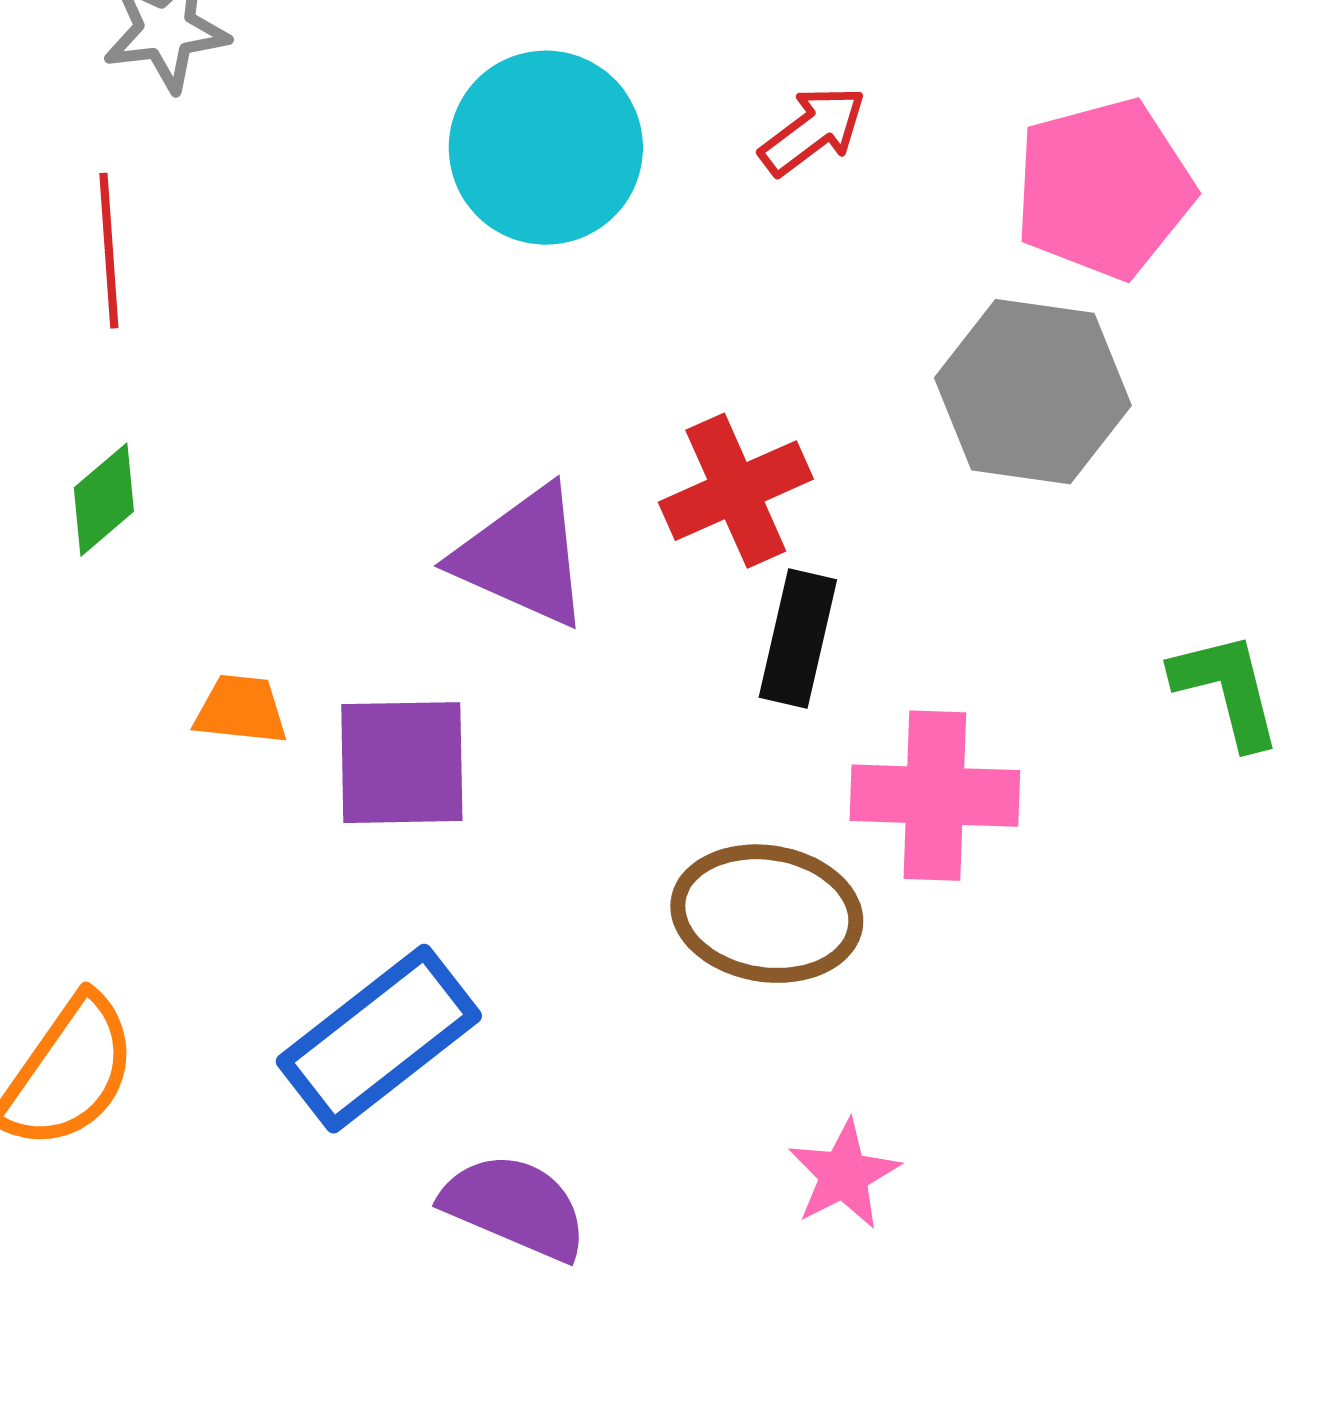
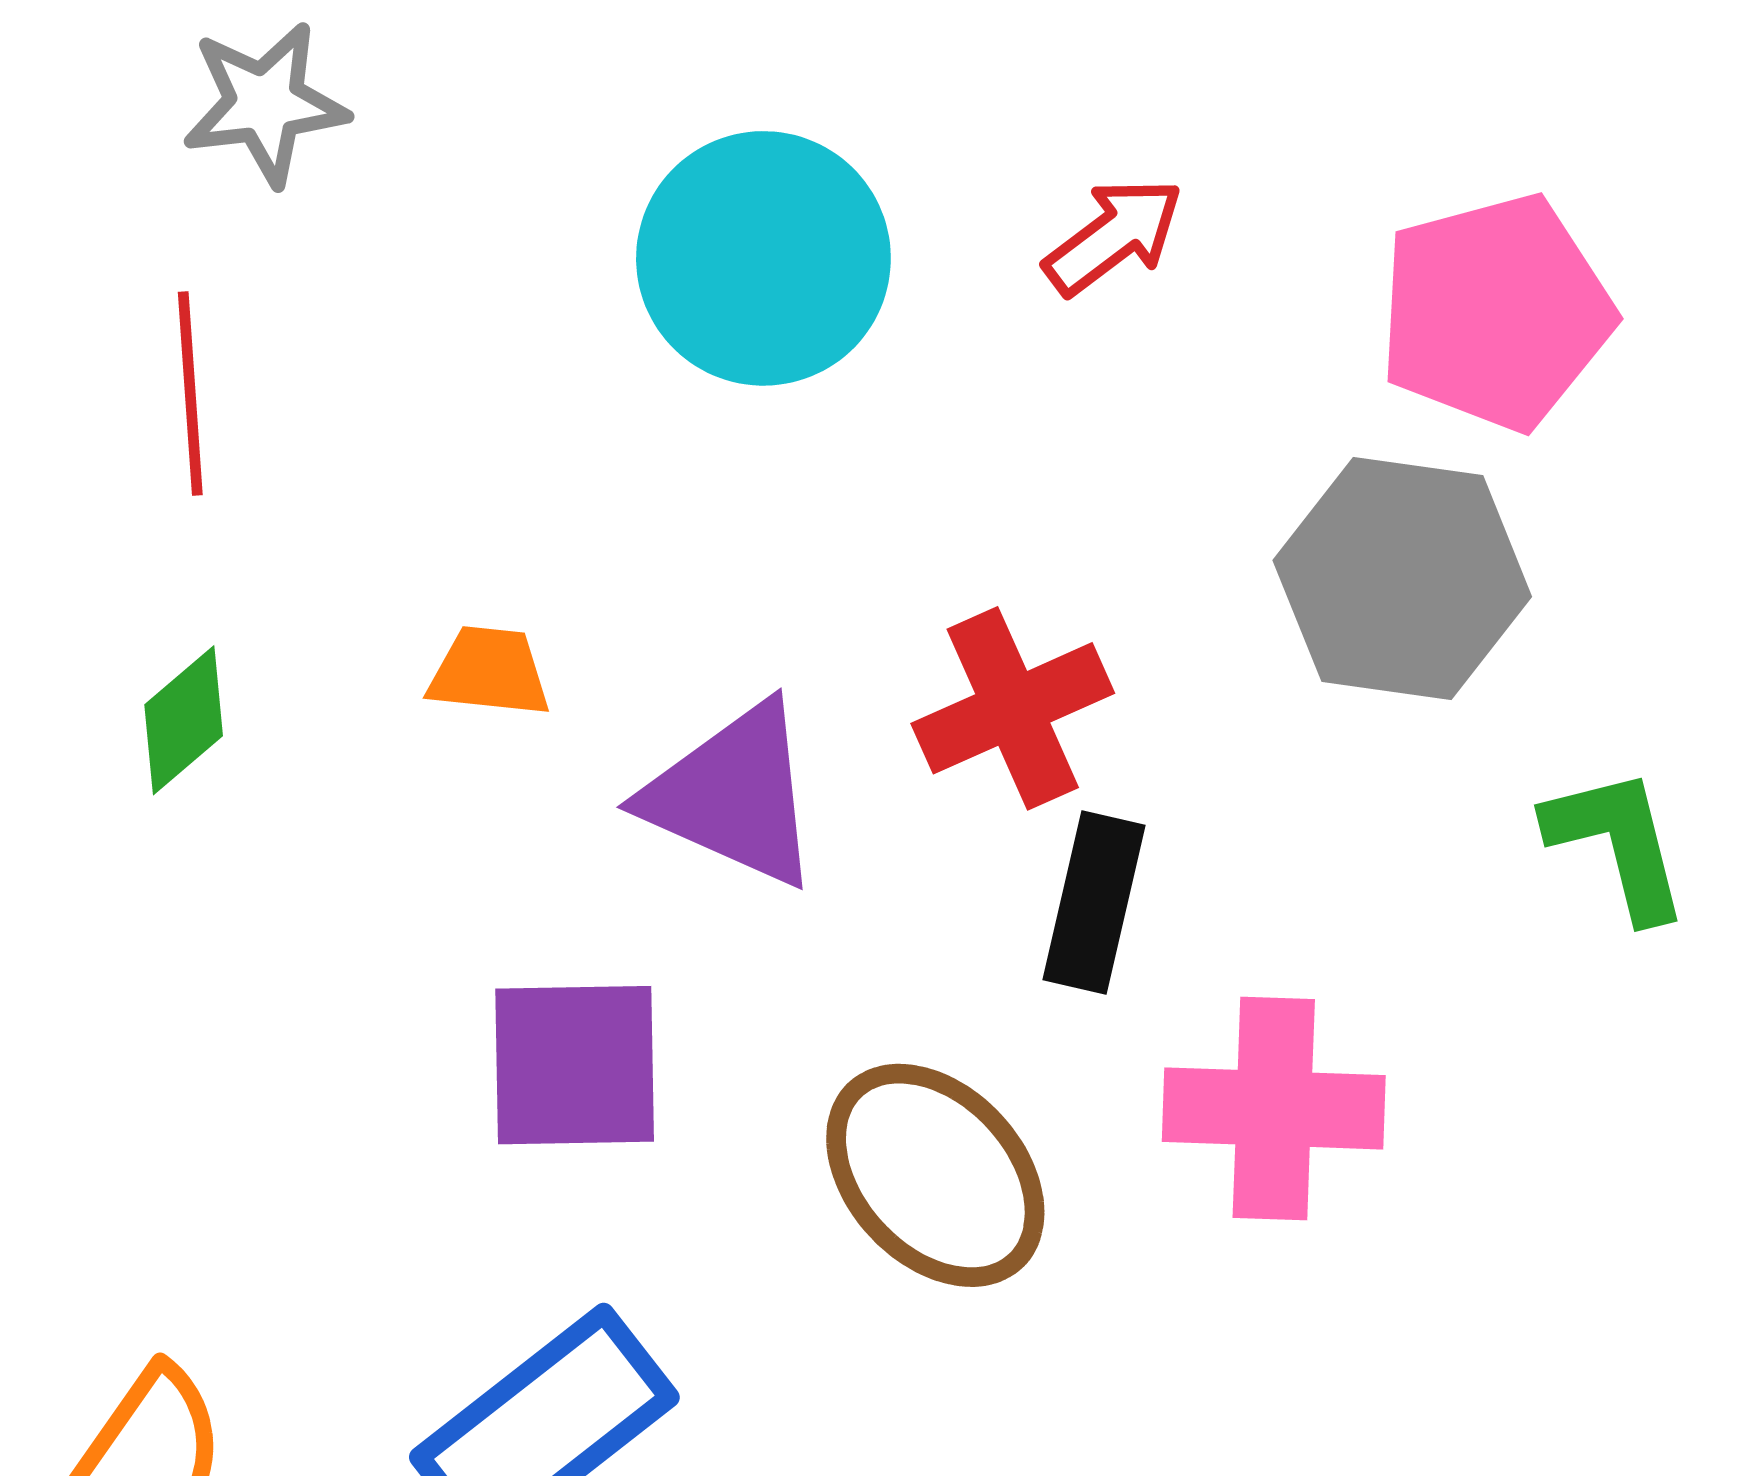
green L-shape: (1227, 690) -> (1617, 843), moved
orange trapezoid: (241, 710) -> (489, 672), moved
brown ellipse: (767, 914) -> (935, 1175), moved, turned 38

